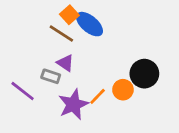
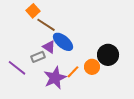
orange square: (69, 15) -> (33, 11), moved
blue ellipse: (90, 24) -> (63, 42), moved
gray rectangle: (51, 76) -> (38, 57), turned -40

